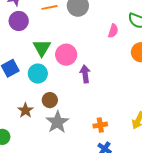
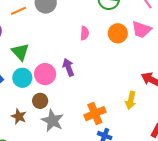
pink semicircle: (113, 31) -> (85, 33), moved
pink circle: (66, 55) -> (45, 74), moved
orange cross: (100, 125) -> (95, 114), size x1.5

